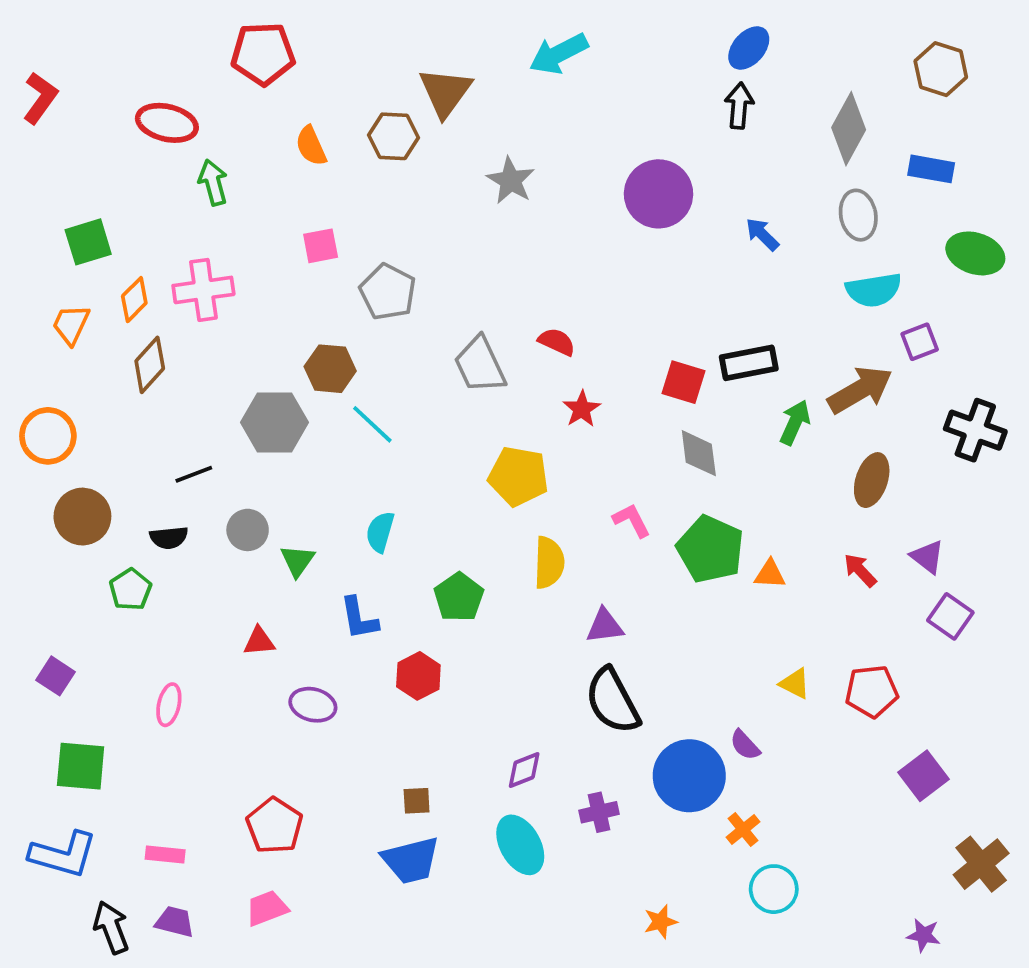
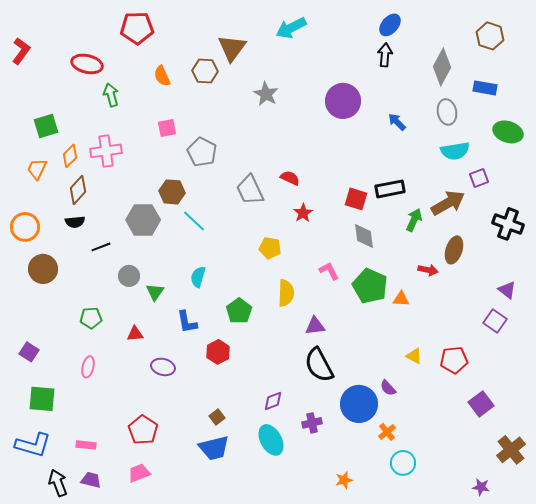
yellow pentagon: (518, 476) -> (270, 248), size x0.7
black semicircle: (169, 538) -> (75, 222), moved
purple triangle: (927, 557) -> (507, 290), moved
red arrow: (860, 570) -> (428, 270), moved, turned 144
green pentagon: (130, 589) -> (91, 318), moved, turned 30
brown square: (417, 801) -> (217, 417), turned -35

